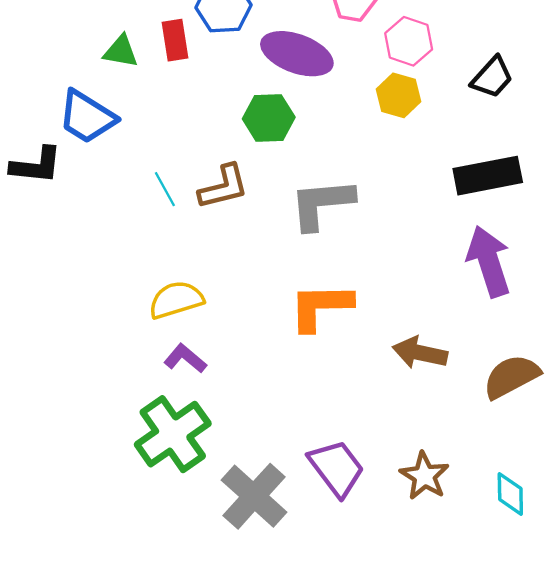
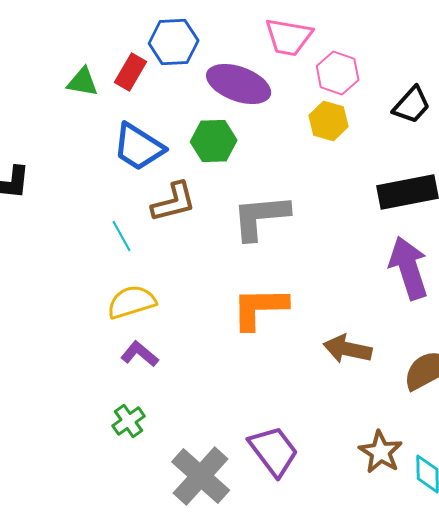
red rectangle: (175, 40) -> (131, 72), turned 39
blue trapezoid: (87, 117) -> (139, 147), moved
cyan line: (165, 189) -> (122, 236), moved
green cross: (173, 434) -> (129, 421), size x0.5
brown star: (424, 476) -> (381, 452), moved

